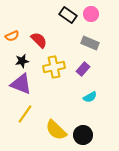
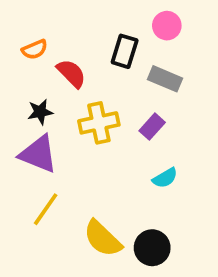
black rectangle: (68, 15) -> (125, 51), moved, turned 72
orange semicircle: (12, 36) -> (35, 49), moved

